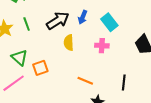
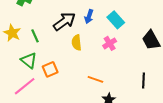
green line: (27, 24) -> (35, 36), moved
pink cross: (102, 46) -> (110, 43), turned -32
black line: (124, 83) -> (144, 81), moved

